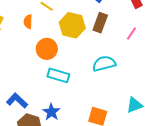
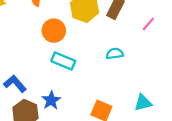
cyan semicircle: (104, 64) -> (115, 54), size x0.7

